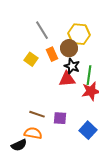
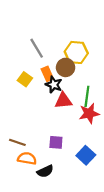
black star: (72, 66) -> (54, 85), moved
brown line: (37, 114) -> (17, 142), moved
black semicircle: (19, 145) -> (45, 171), moved

